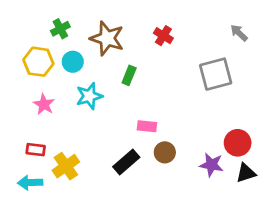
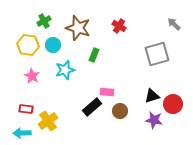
black rectangle: (126, 162) -> (92, 107), moved
black triangle: (246, 173) -> (152, 96), moved

